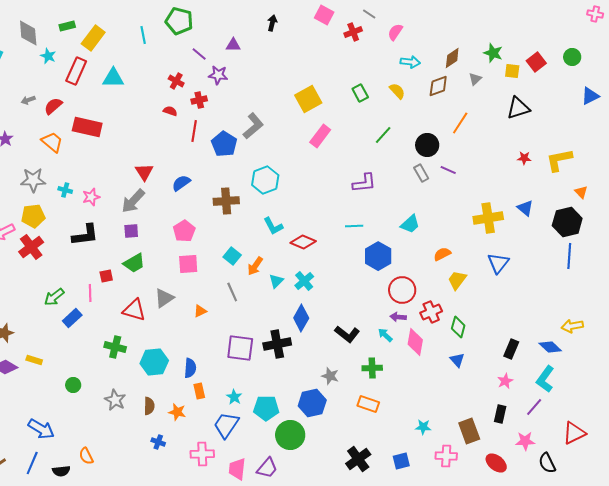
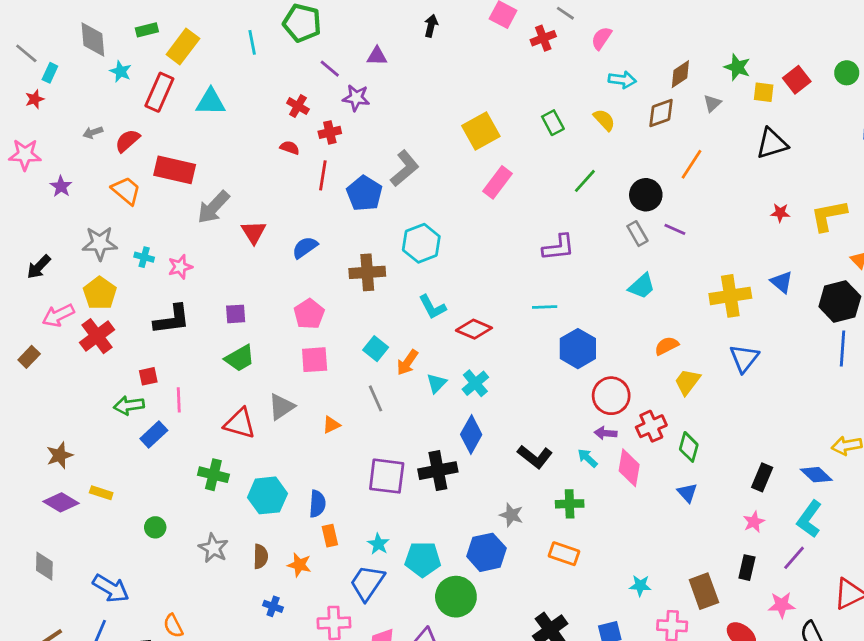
gray arrow: (133, 201) -> (213, 207), moved
yellow pentagon: (33, 216) -> (100, 293), turned -30
cyan trapezoid: (410, 224) -> (642, 286), moved
red square: (106, 276) -> (148, 376), moved
green arrow: (54, 297) -> (129, 405), turned 30

